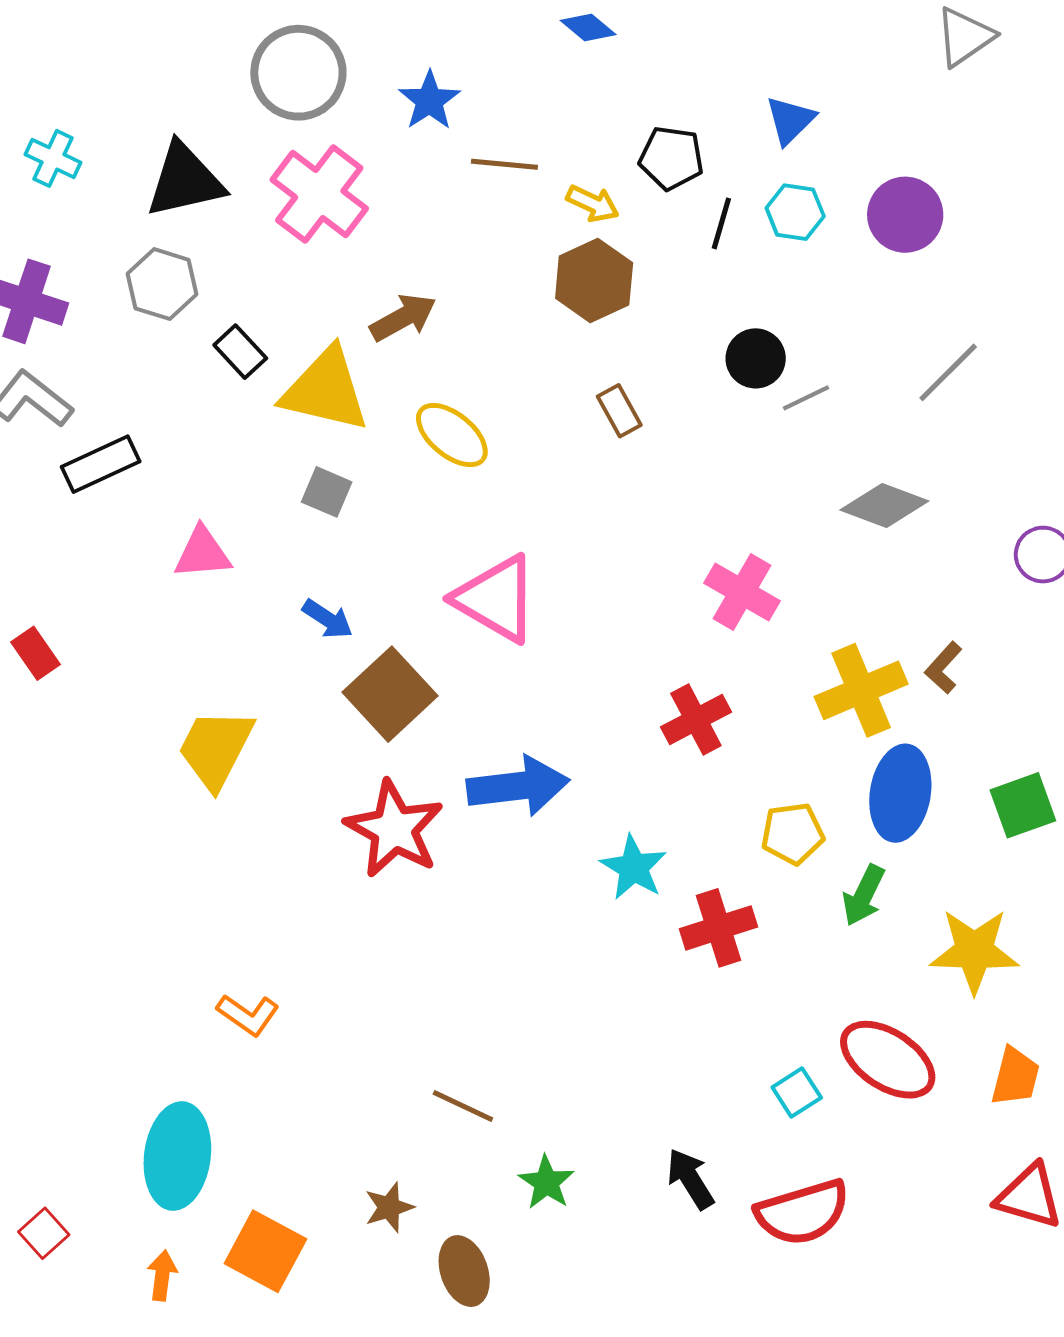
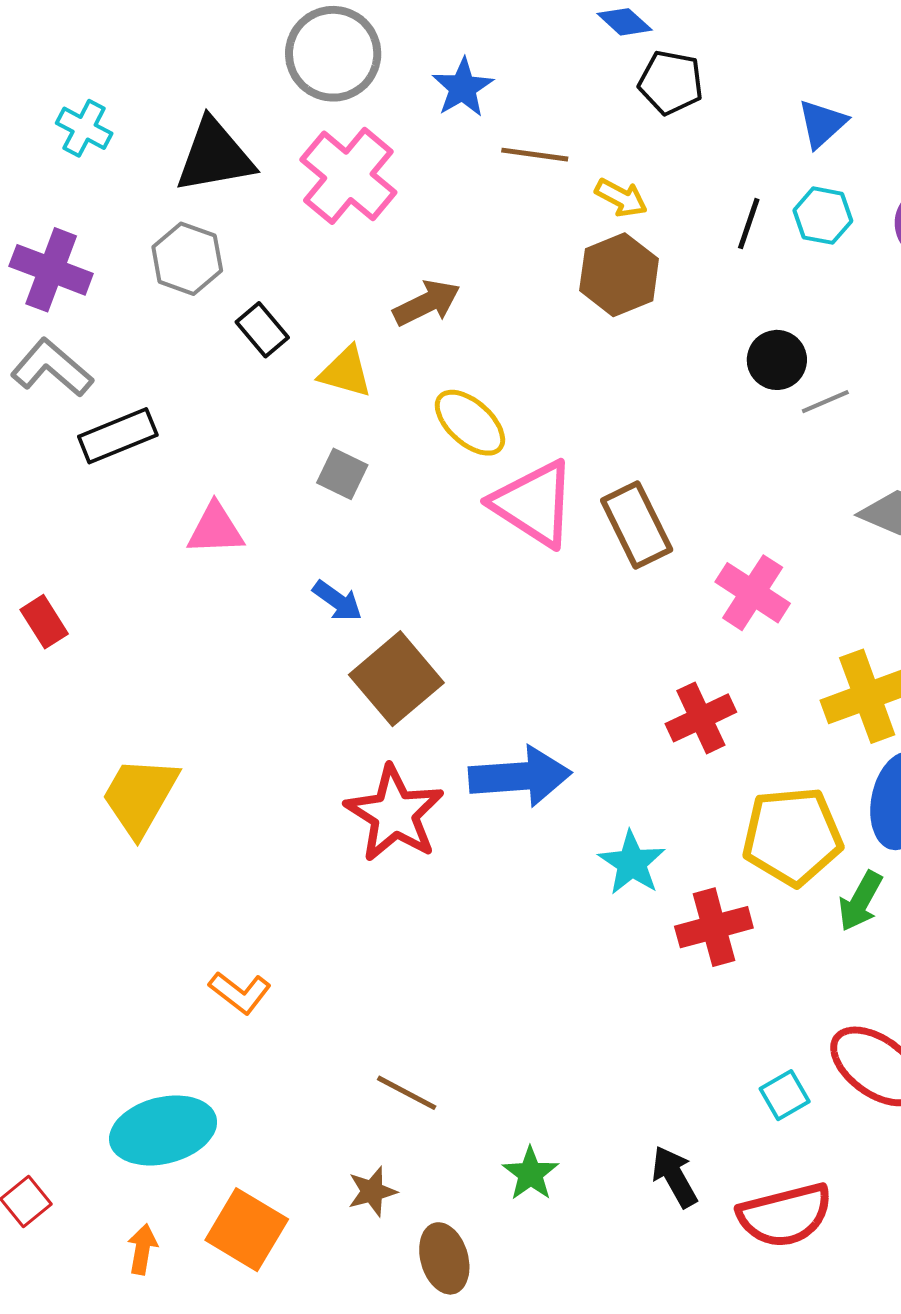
black pentagon: (671, 158) -> (671, 82), moved
yellow triangle: (325, 390) -> (346, 372), size x0.6
brown rectangle: (619, 411) -> (637, 525), moved, size x1.6
pink triangle: (496, 599) -> (534, 504), moved
yellow trapezoid: (216, 749) -> (140, 796), moved
yellow pentagon: (793, 834) -> (792, 836), size x1.6
brown line: (463, 1106) -> (407, 1093), moved
cyan ellipse: (177, 1156) -> (163, 1130), turned 66

